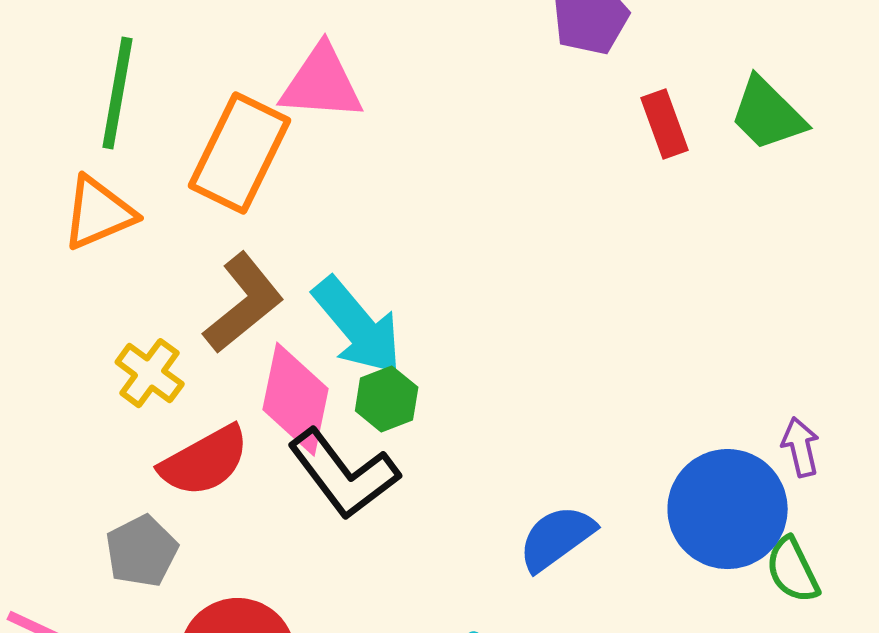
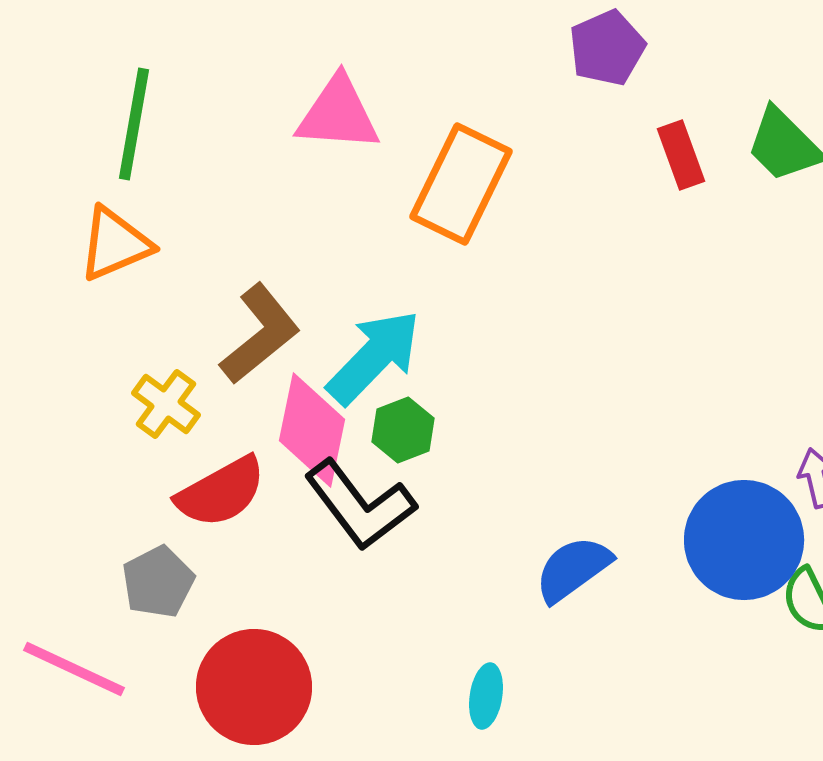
orange rectangle: (240, 153) -> (461, 184), moved
cyan arrow: (358, 326) -> (374, 357), turned -96

